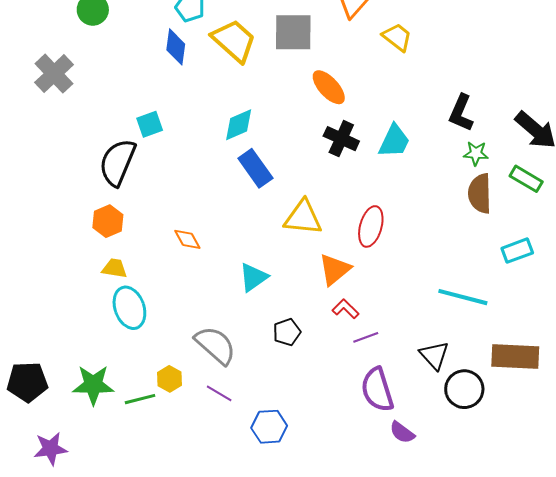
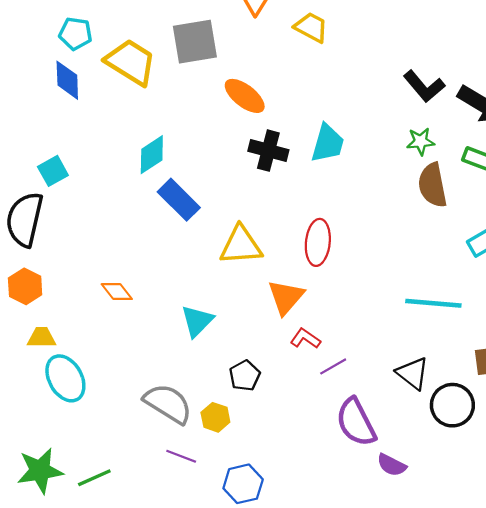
black L-shape: (461, 113) -> (424, 86), moved, turned -54
yellow hexagon: (169, 379) -> (215, 417), moved

